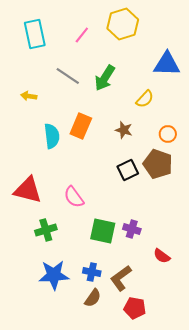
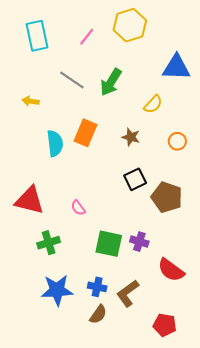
brown pentagon: (158, 164) -> (167, 197), moved
pink semicircle: (74, 197) -> (78, 208), size x0.7
red semicircle: (162, 256) -> (171, 270), size x1.5
red pentagon: (135, 308) -> (165, 325), moved

